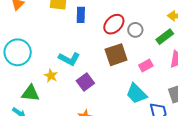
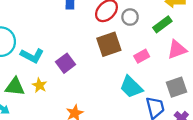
cyan L-shape: (69, 59) -> (32, 56), moved
yellow star: (51, 76) -> (39, 85), moved
purple square: (85, 82) -> (65, 63), moved

